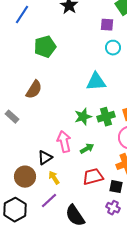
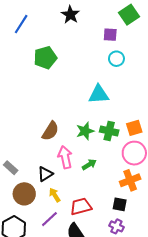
brown semicircle: (34, 90) -> (50, 131), moved
gray rectangle: (12, 117) -> (11, 168), moved
green cross: (106, 117) -> (109, 131), turned 30
red trapezoid: (93, 177) -> (81, 206), moved

